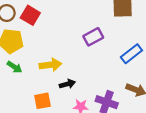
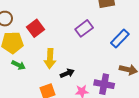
red square: (30, 15) -> (36, 28), moved, turned 30
yellow arrow: (50, 65) -> (50, 59), turned 108

